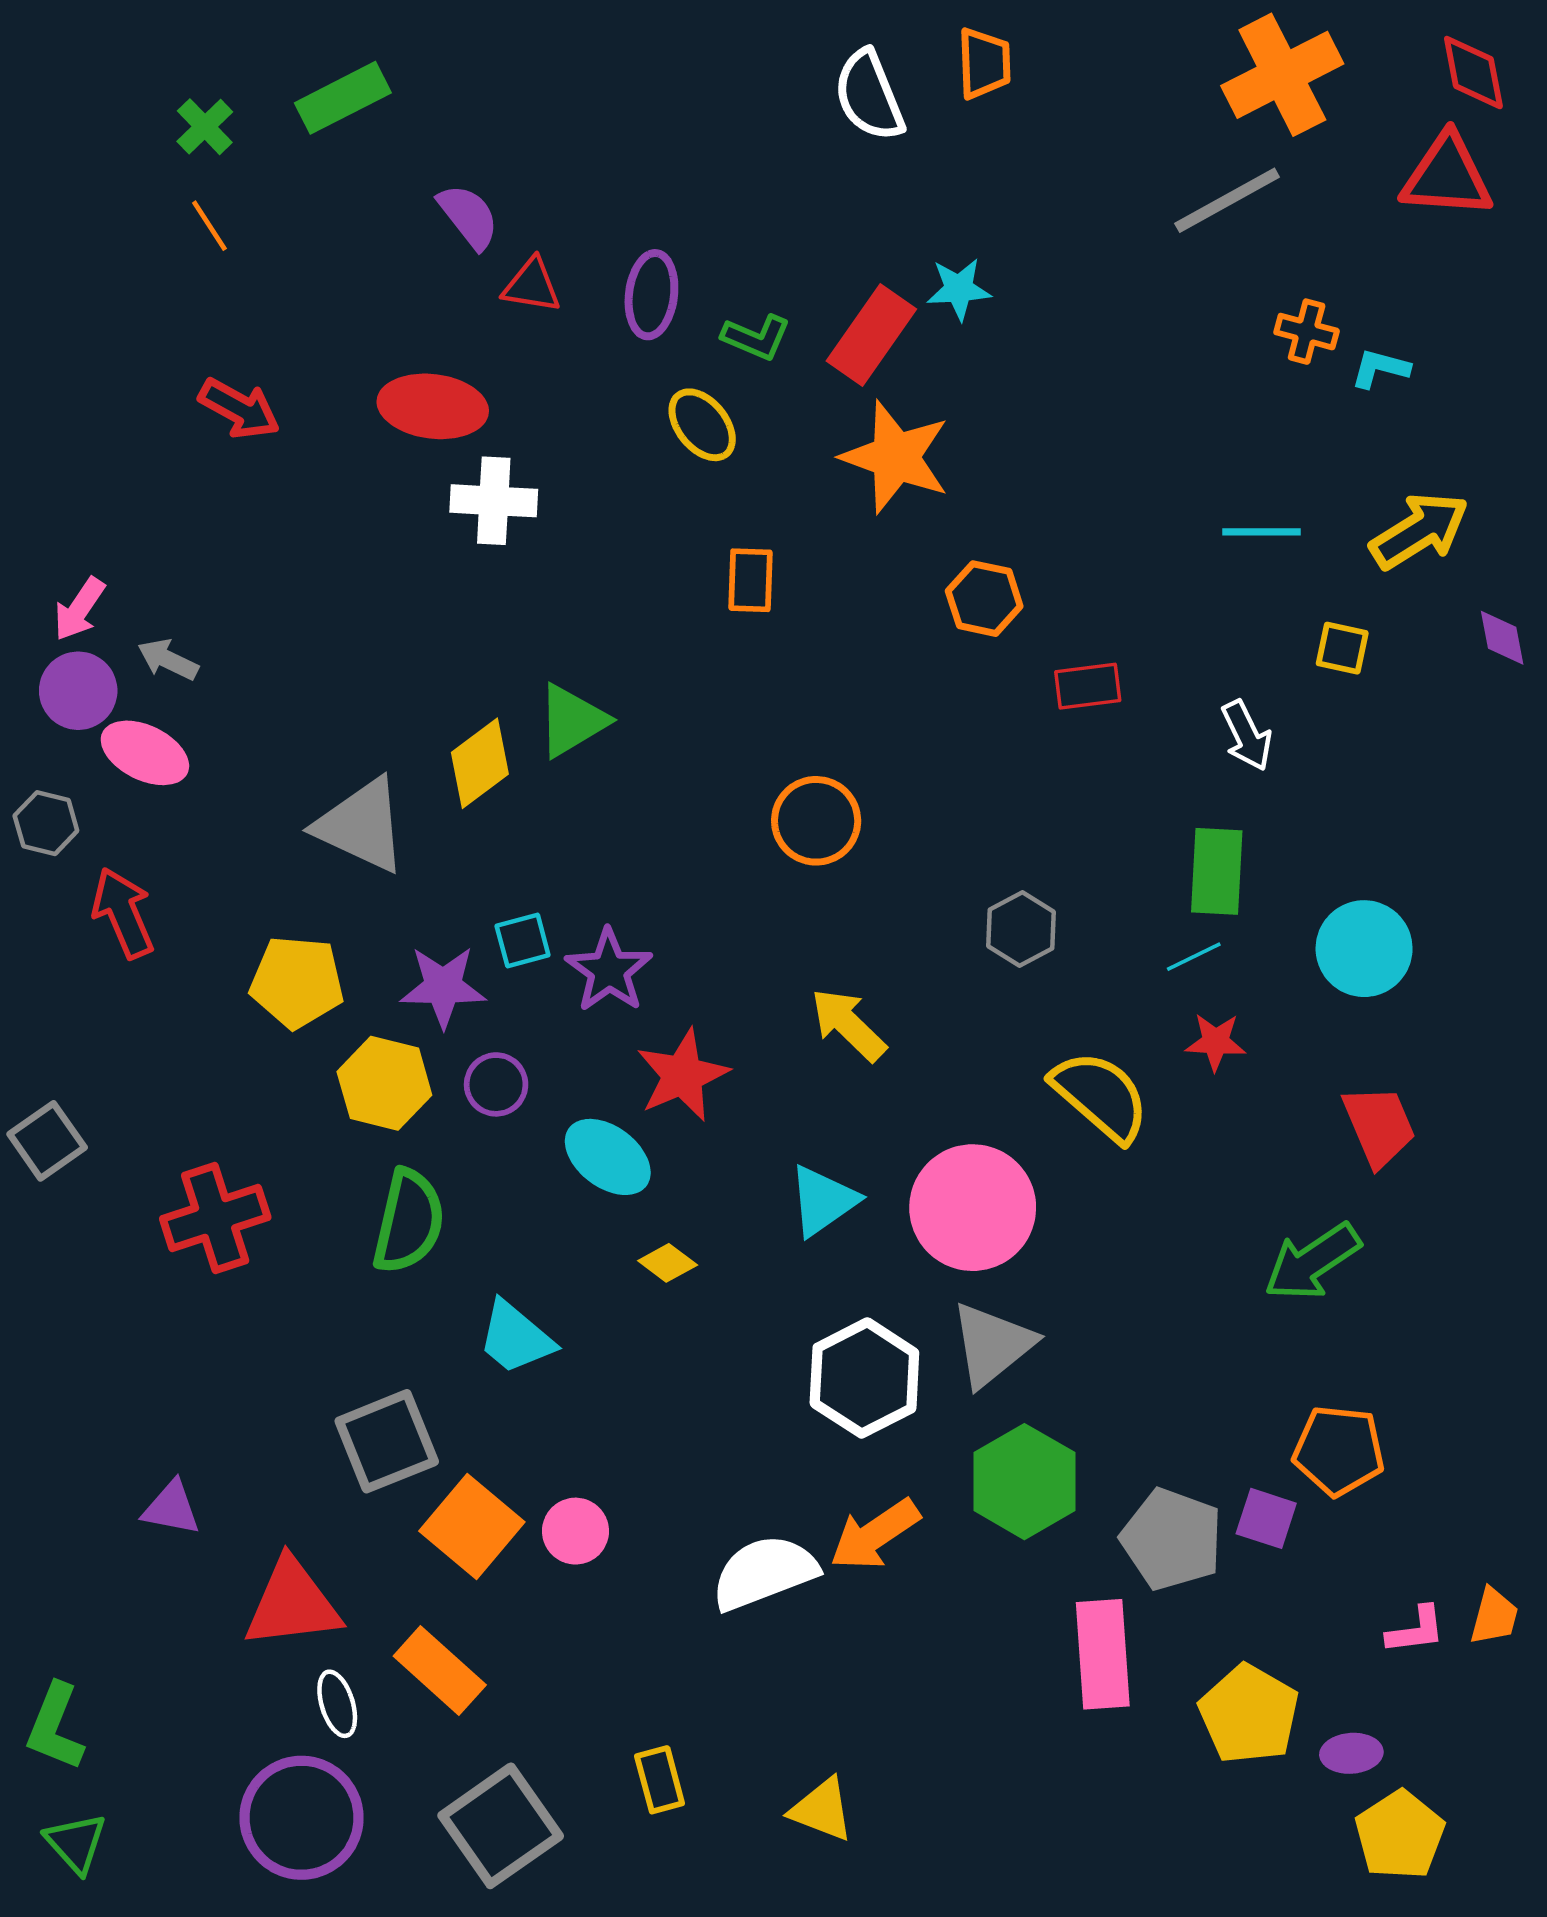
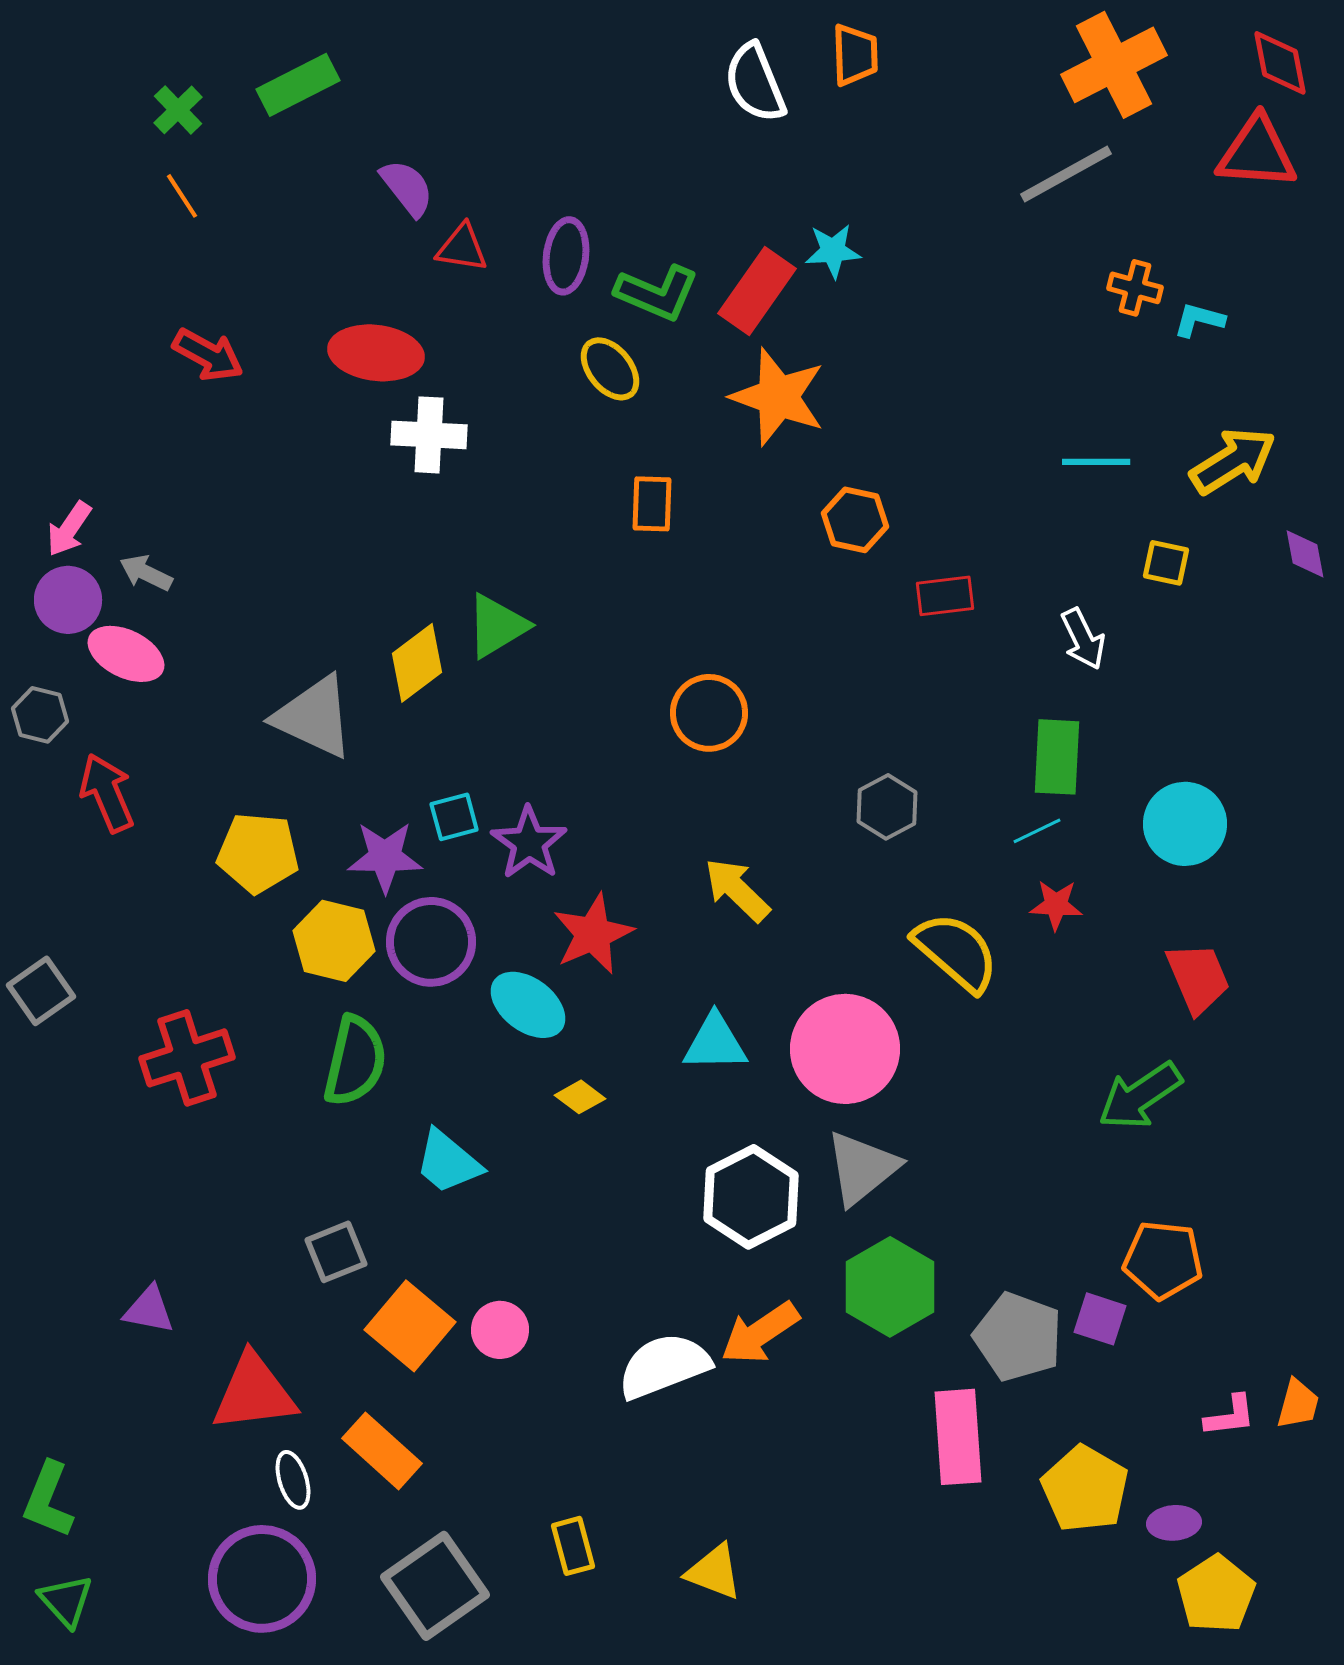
green L-shape: (756, 337) -> (657, 293), size x1.4
purple circle: (496, 1084) -> (431, 942), size x1.6
cyan triangle: (823, 1201) -> (715, 1043), turned 34
gray square: (387, 1441) -> (336, 1252), size x0.7

